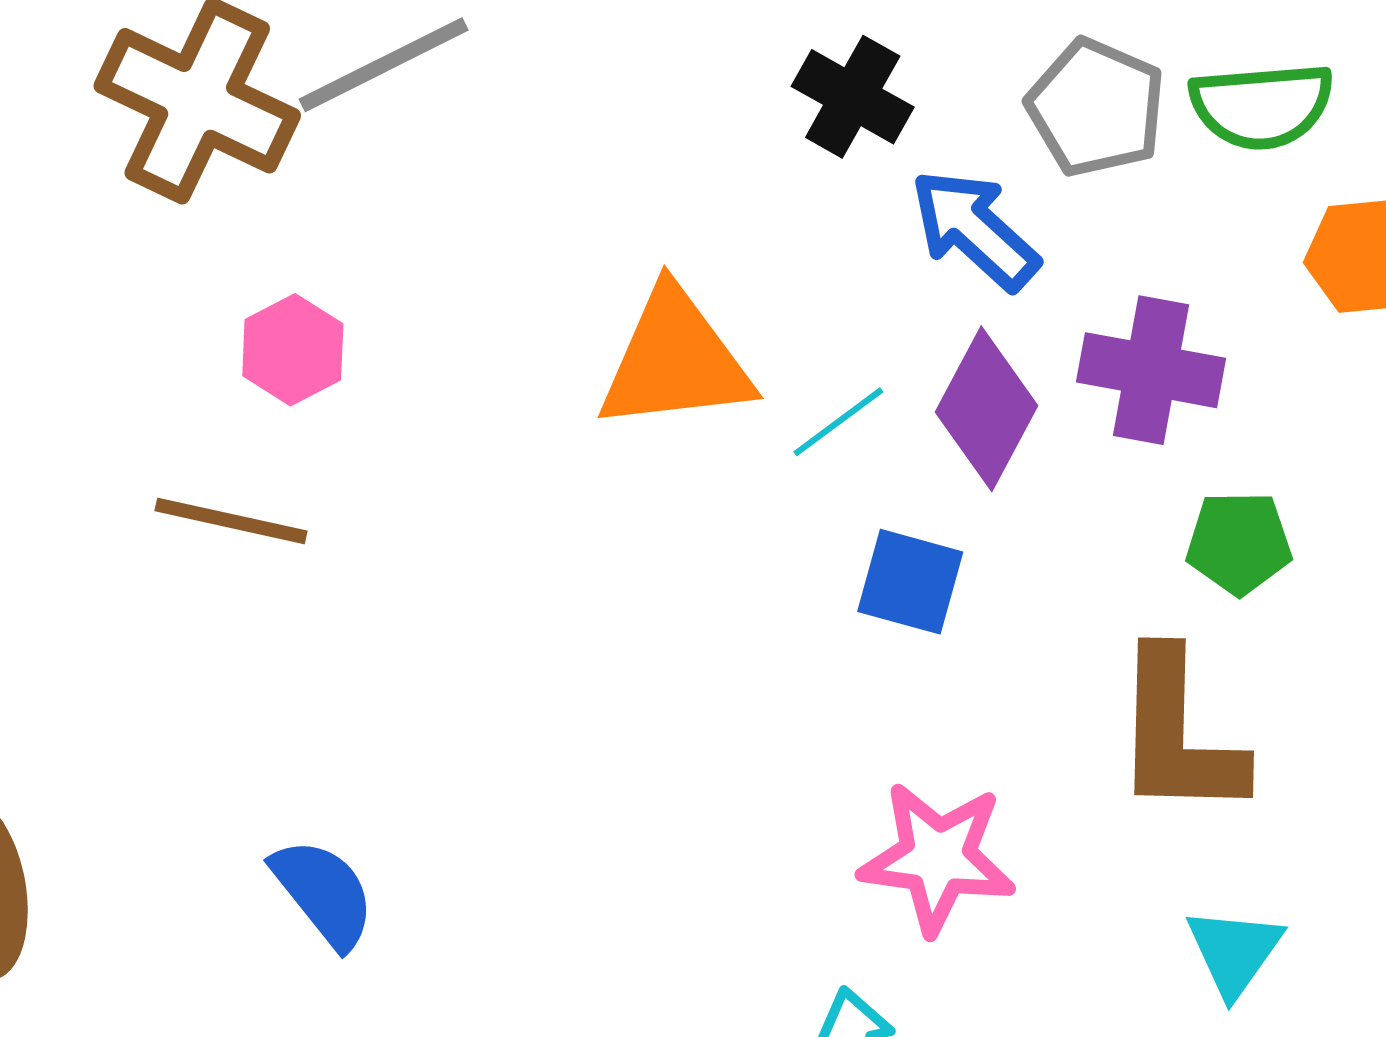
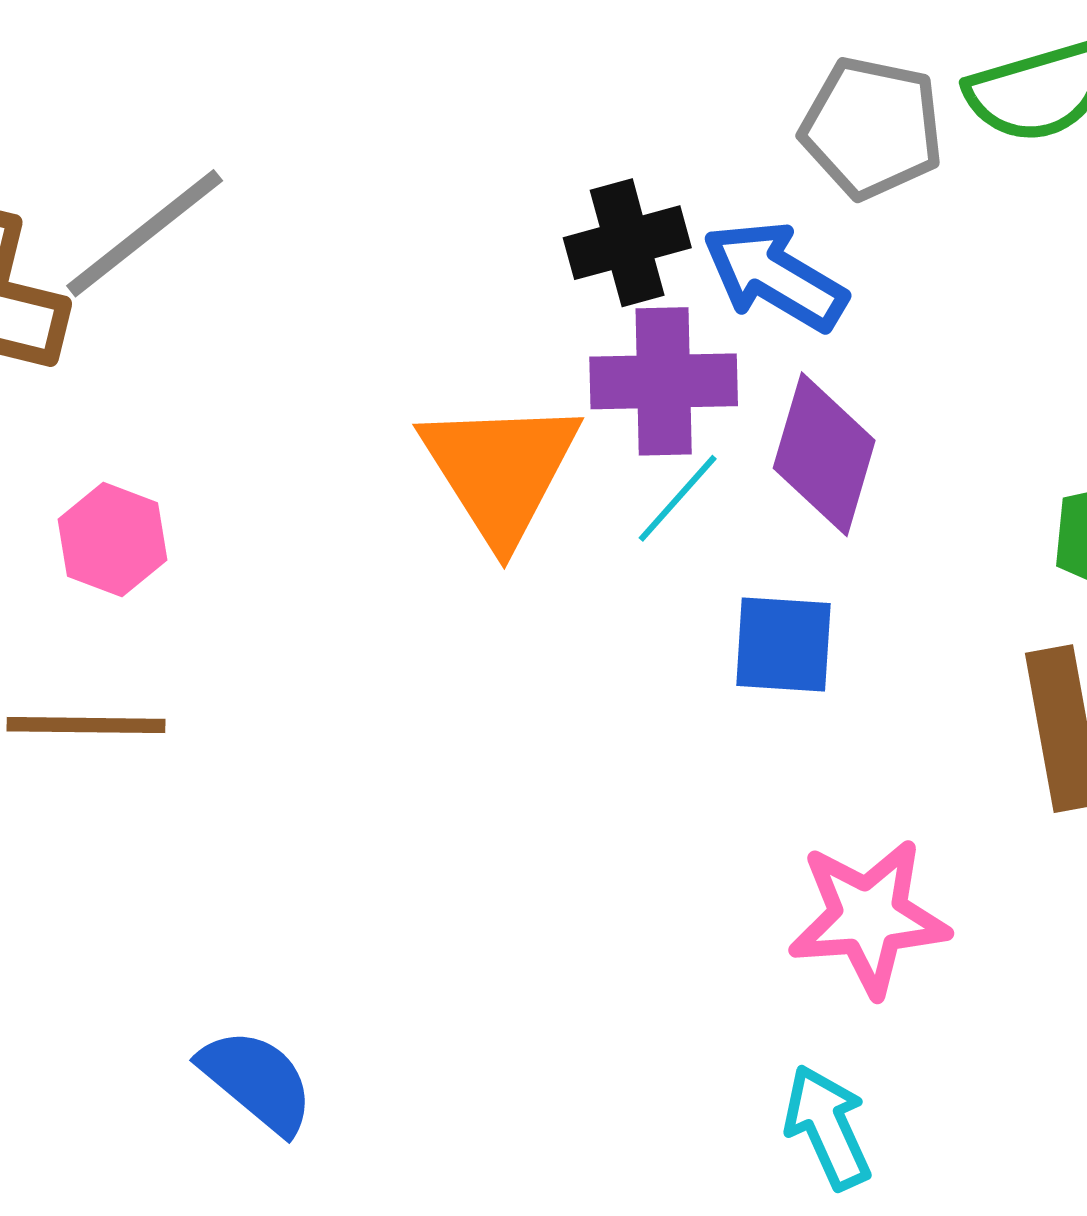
black cross: (853, 97) -> (627, 243), moved, turned -33
orange triangle: (675, 360) -> (500, 470), turned -44
purple cross: (1151, 370) -> (664, 381), moved

